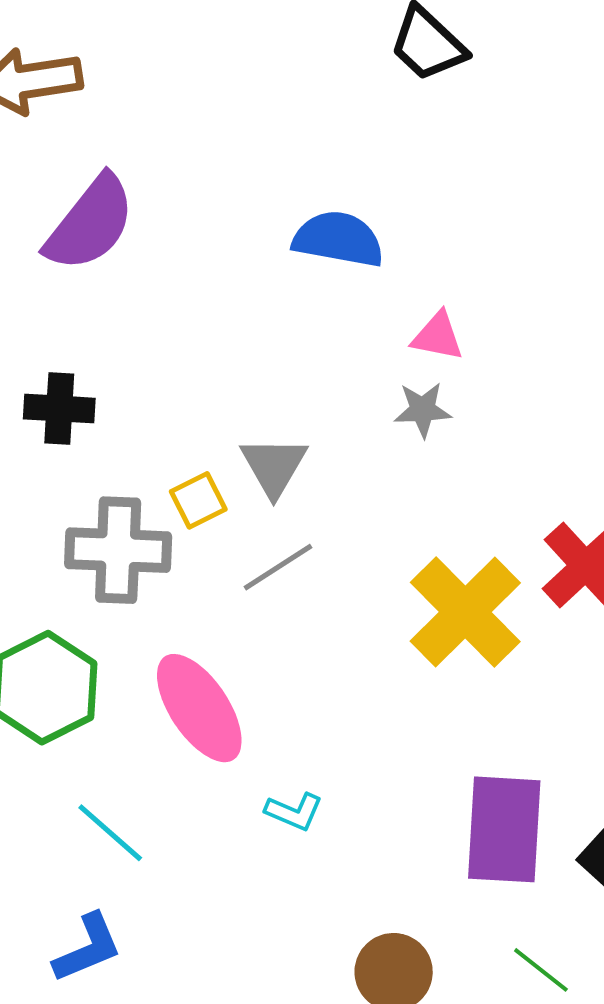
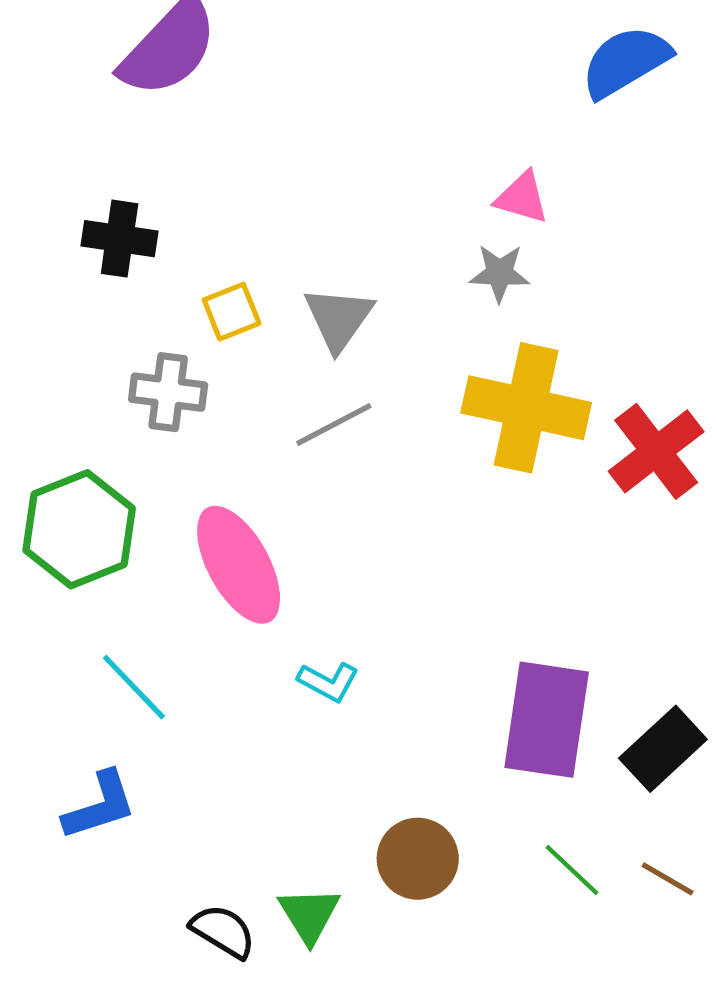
blue semicircle: (338, 239) -> (626, 62), moved, turned -46
yellow square: (198, 500) -> (232, 312), moved
gray cross: (118, 550) -> (168, 392), size x0.7
yellow cross: (465, 612) -> (526, 408), moved, turned -38

